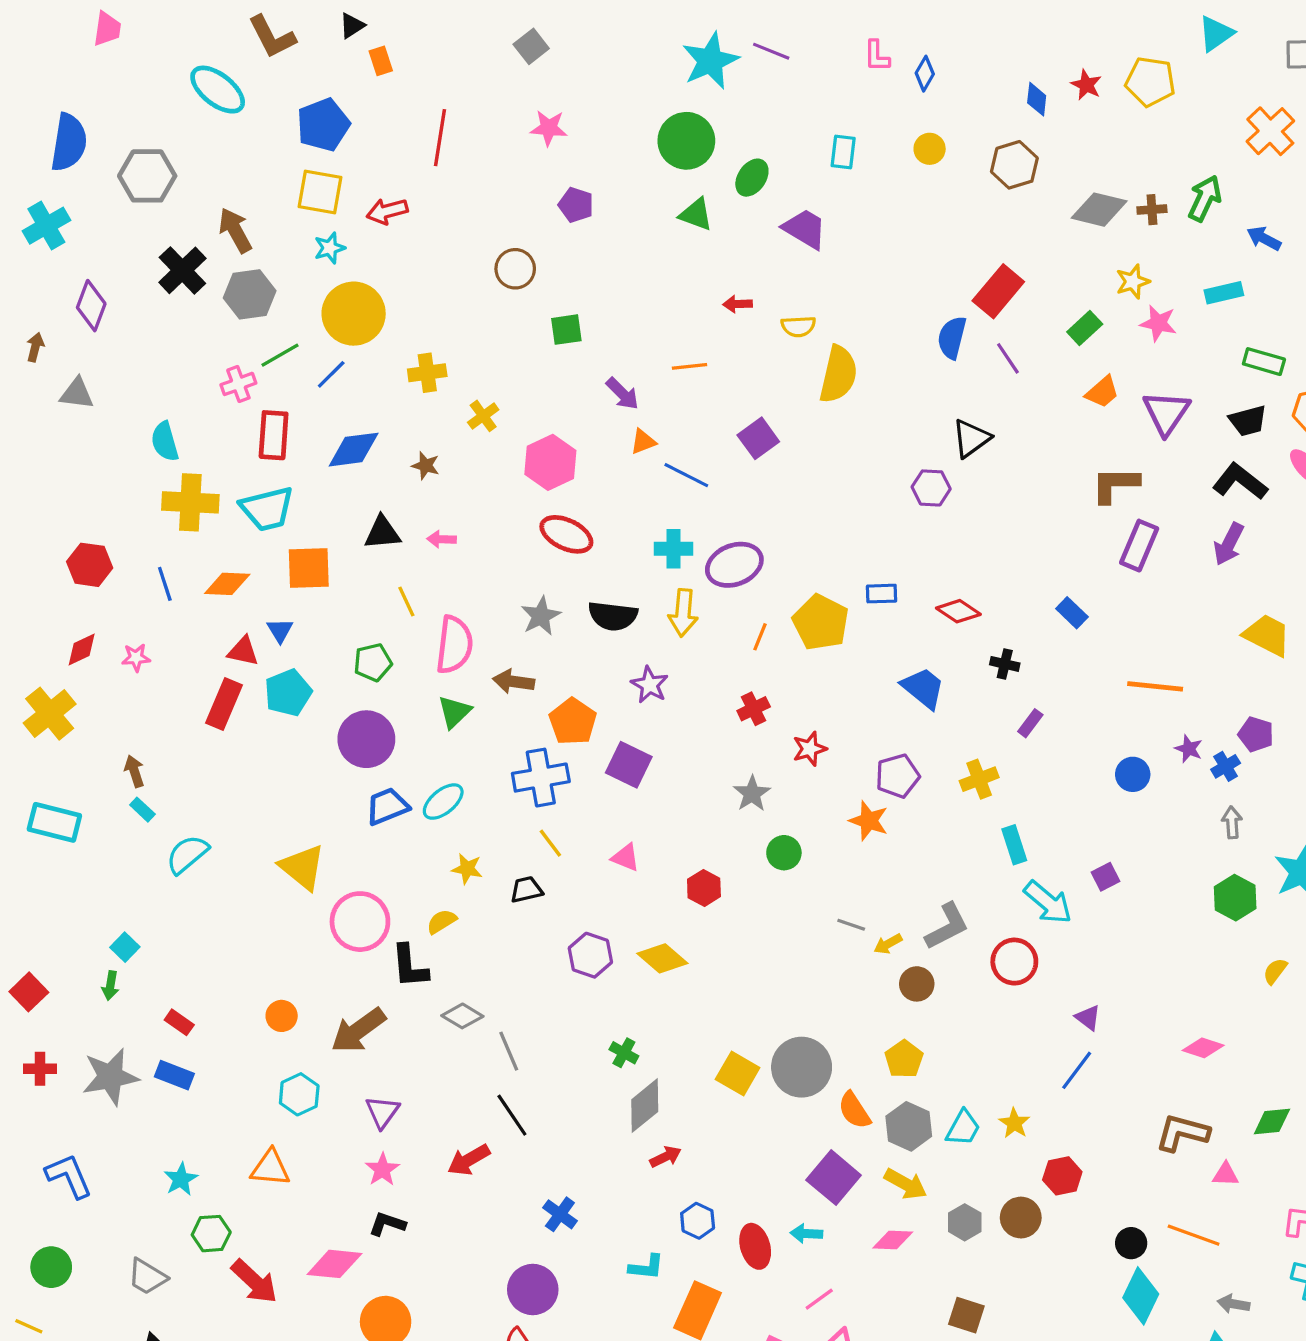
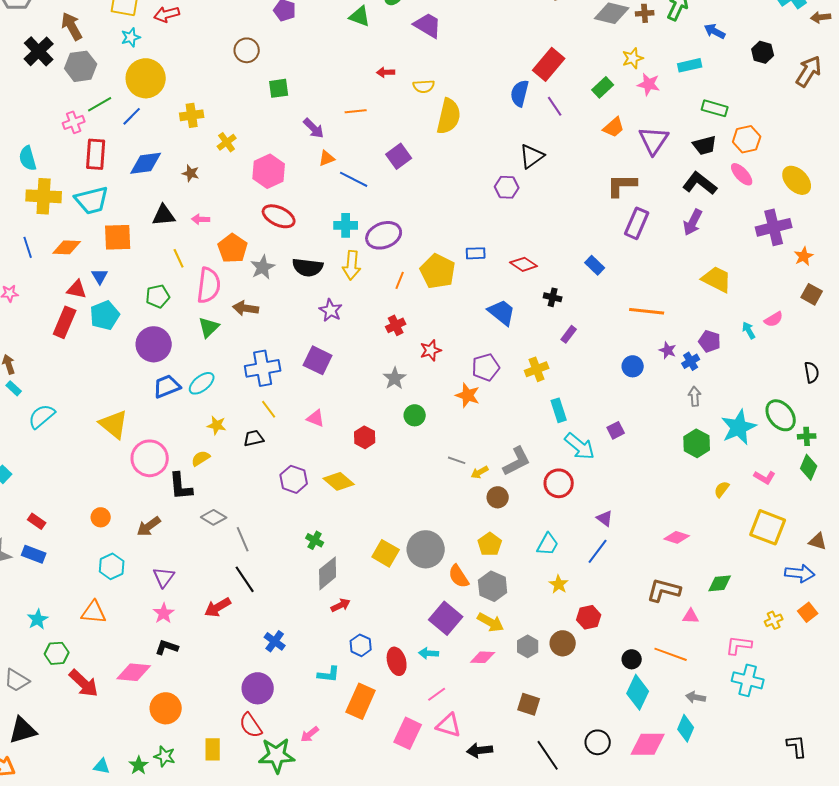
orange pentagon: (573, 722) -> (233, 248), moved
brown arrow: (358, 1030) -> (149, 526), size x0.7
cyan trapezoid: (963, 1128) -> (548, 544), moved

